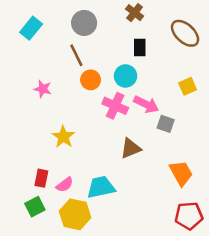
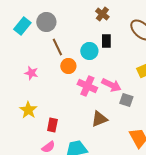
gray circle: (84, 23) -> (46, 22), moved
cyan circle: (125, 76) -> (89, 51), moved
yellow star: (63, 137) -> (28, 110), moved
red rectangle: (41, 178) -> (52, 125), moved

